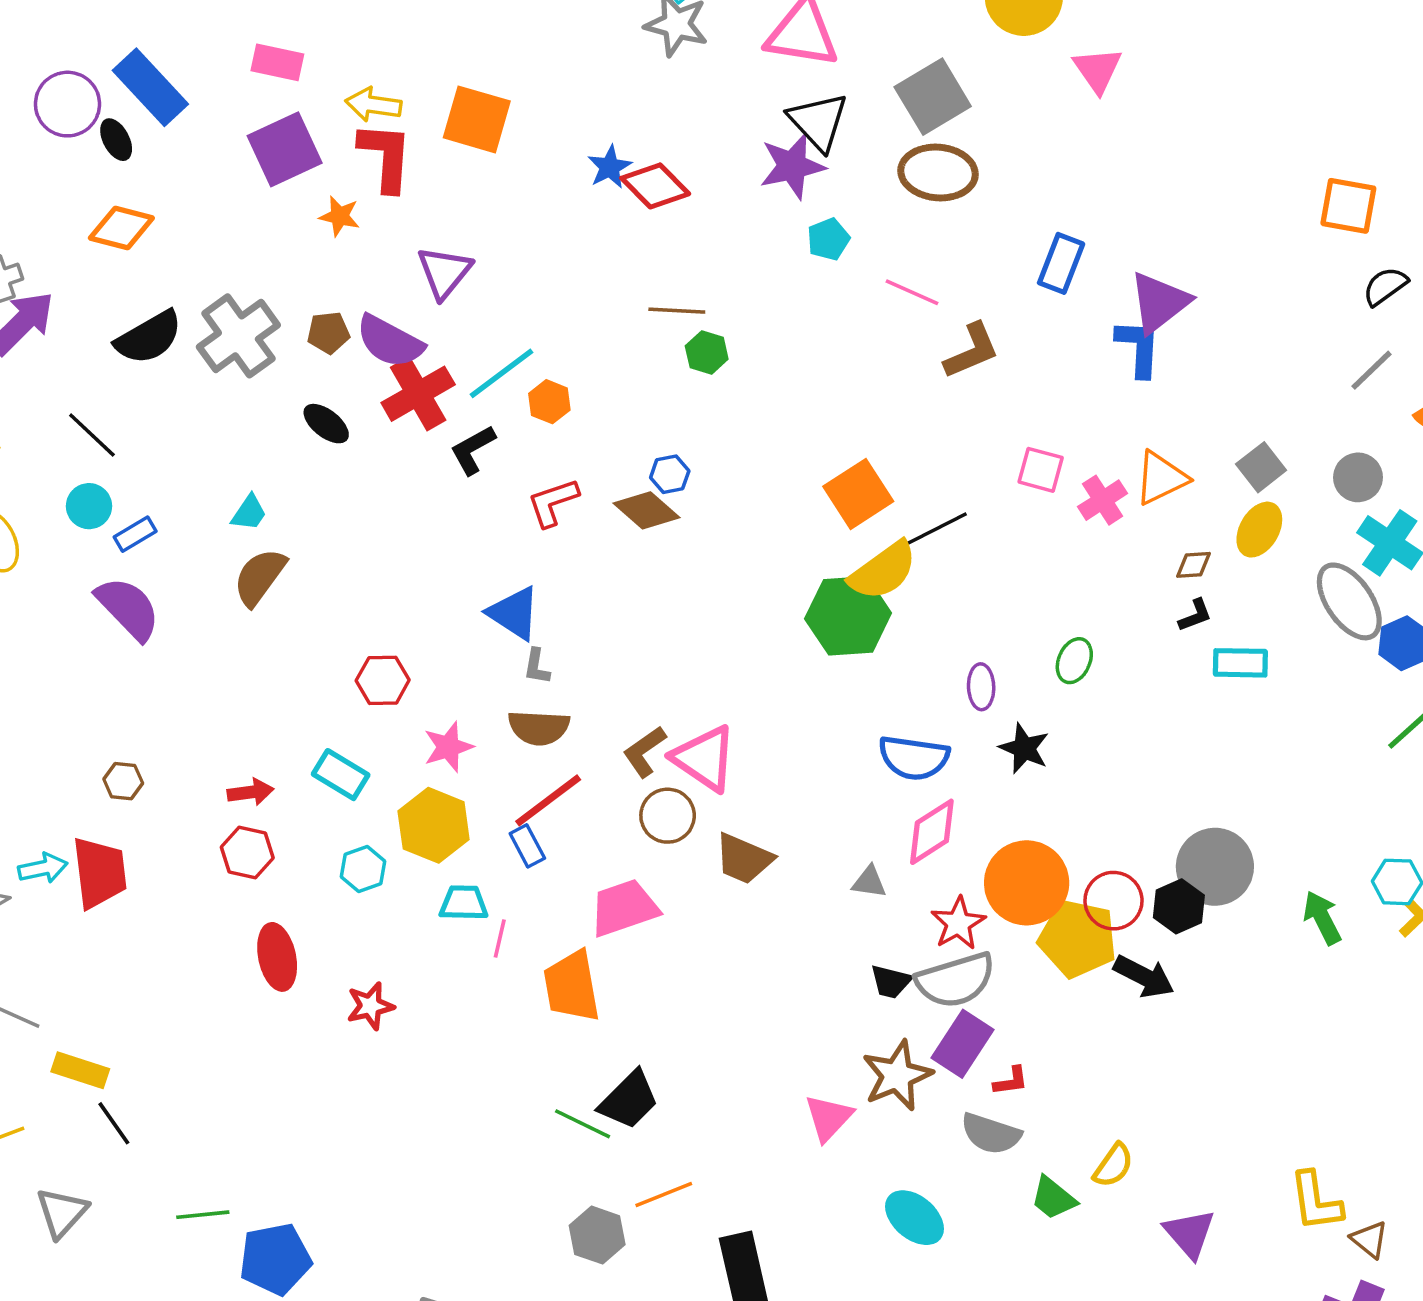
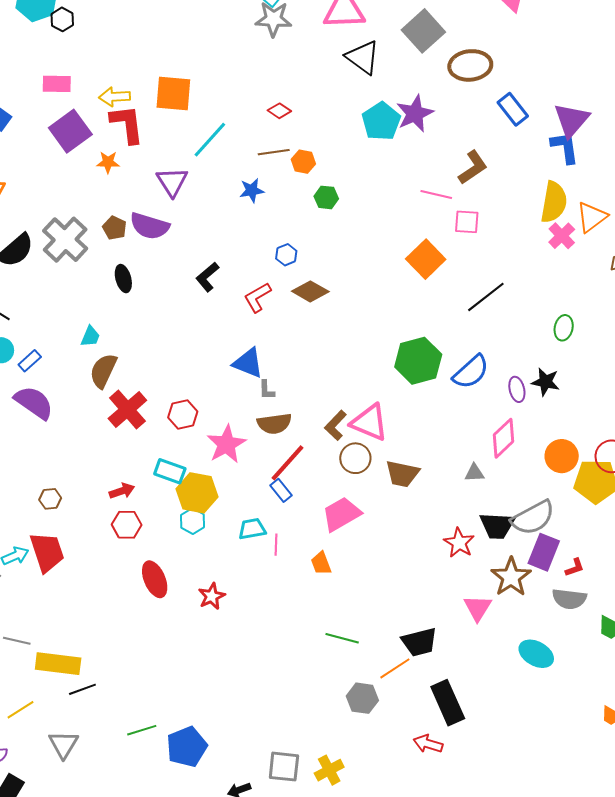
purple star: (792, 166) -> (415, 114), moved
blue star: (610, 167) -> (252, 190), moved, turned 30
brown ellipse: (938, 173) -> (470, 65), moved
red diamond: (655, 186) -> (279, 111), size x0.6
cyan pentagon: (828, 239) -> (381, 121), size x1.6
blue rectangle: (1061, 263) -> (513, 109), turned -48
pink line: (912, 292) -> (436, 194), moved
brown line: (677, 311) -> (274, 152), moved
brown pentagon: (328, 333) -> (115, 228), turned -30
cyan line: (501, 373) -> (210, 140), moved
red cross: (418, 394) -> (127, 409), moved
orange hexagon: (549, 402) -> (303, 162), moved
black ellipse: (326, 424) -> (123, 279), turned 48
pink square: (1041, 470) -> (467, 222), moved
blue hexagon: (670, 474) -> (286, 255), moved
black line: (932, 531) -> (486, 297), moved
yellow semicircle: (883, 571) -> (554, 202), moved, turned -33
green hexagon: (848, 616) -> (418, 361), moved
purple ellipse: (981, 687) -> (517, 389), moved
pink star: (448, 747) -> (226, 444), size x1.4
blue semicircle: (914, 758) -> (471, 372), moved, turned -39
yellow hexagon: (434, 825) -> (197, 493), moved
orange circle: (1027, 883) -> (562, 456), size x0.7
red star: (958, 923) -> (459, 543), moved
black trapezoid: (891, 982) -> (497, 526), size x1.5
orange trapezoid: (572, 986) -> (321, 563), size x0.6
yellow rectangle: (80, 1070) -> (58, 664), size x1.4
black trapezoid: (629, 1100) -> (419, 642), moved, turned 42
black line: (114, 1123) -> (82, 689), turned -64

